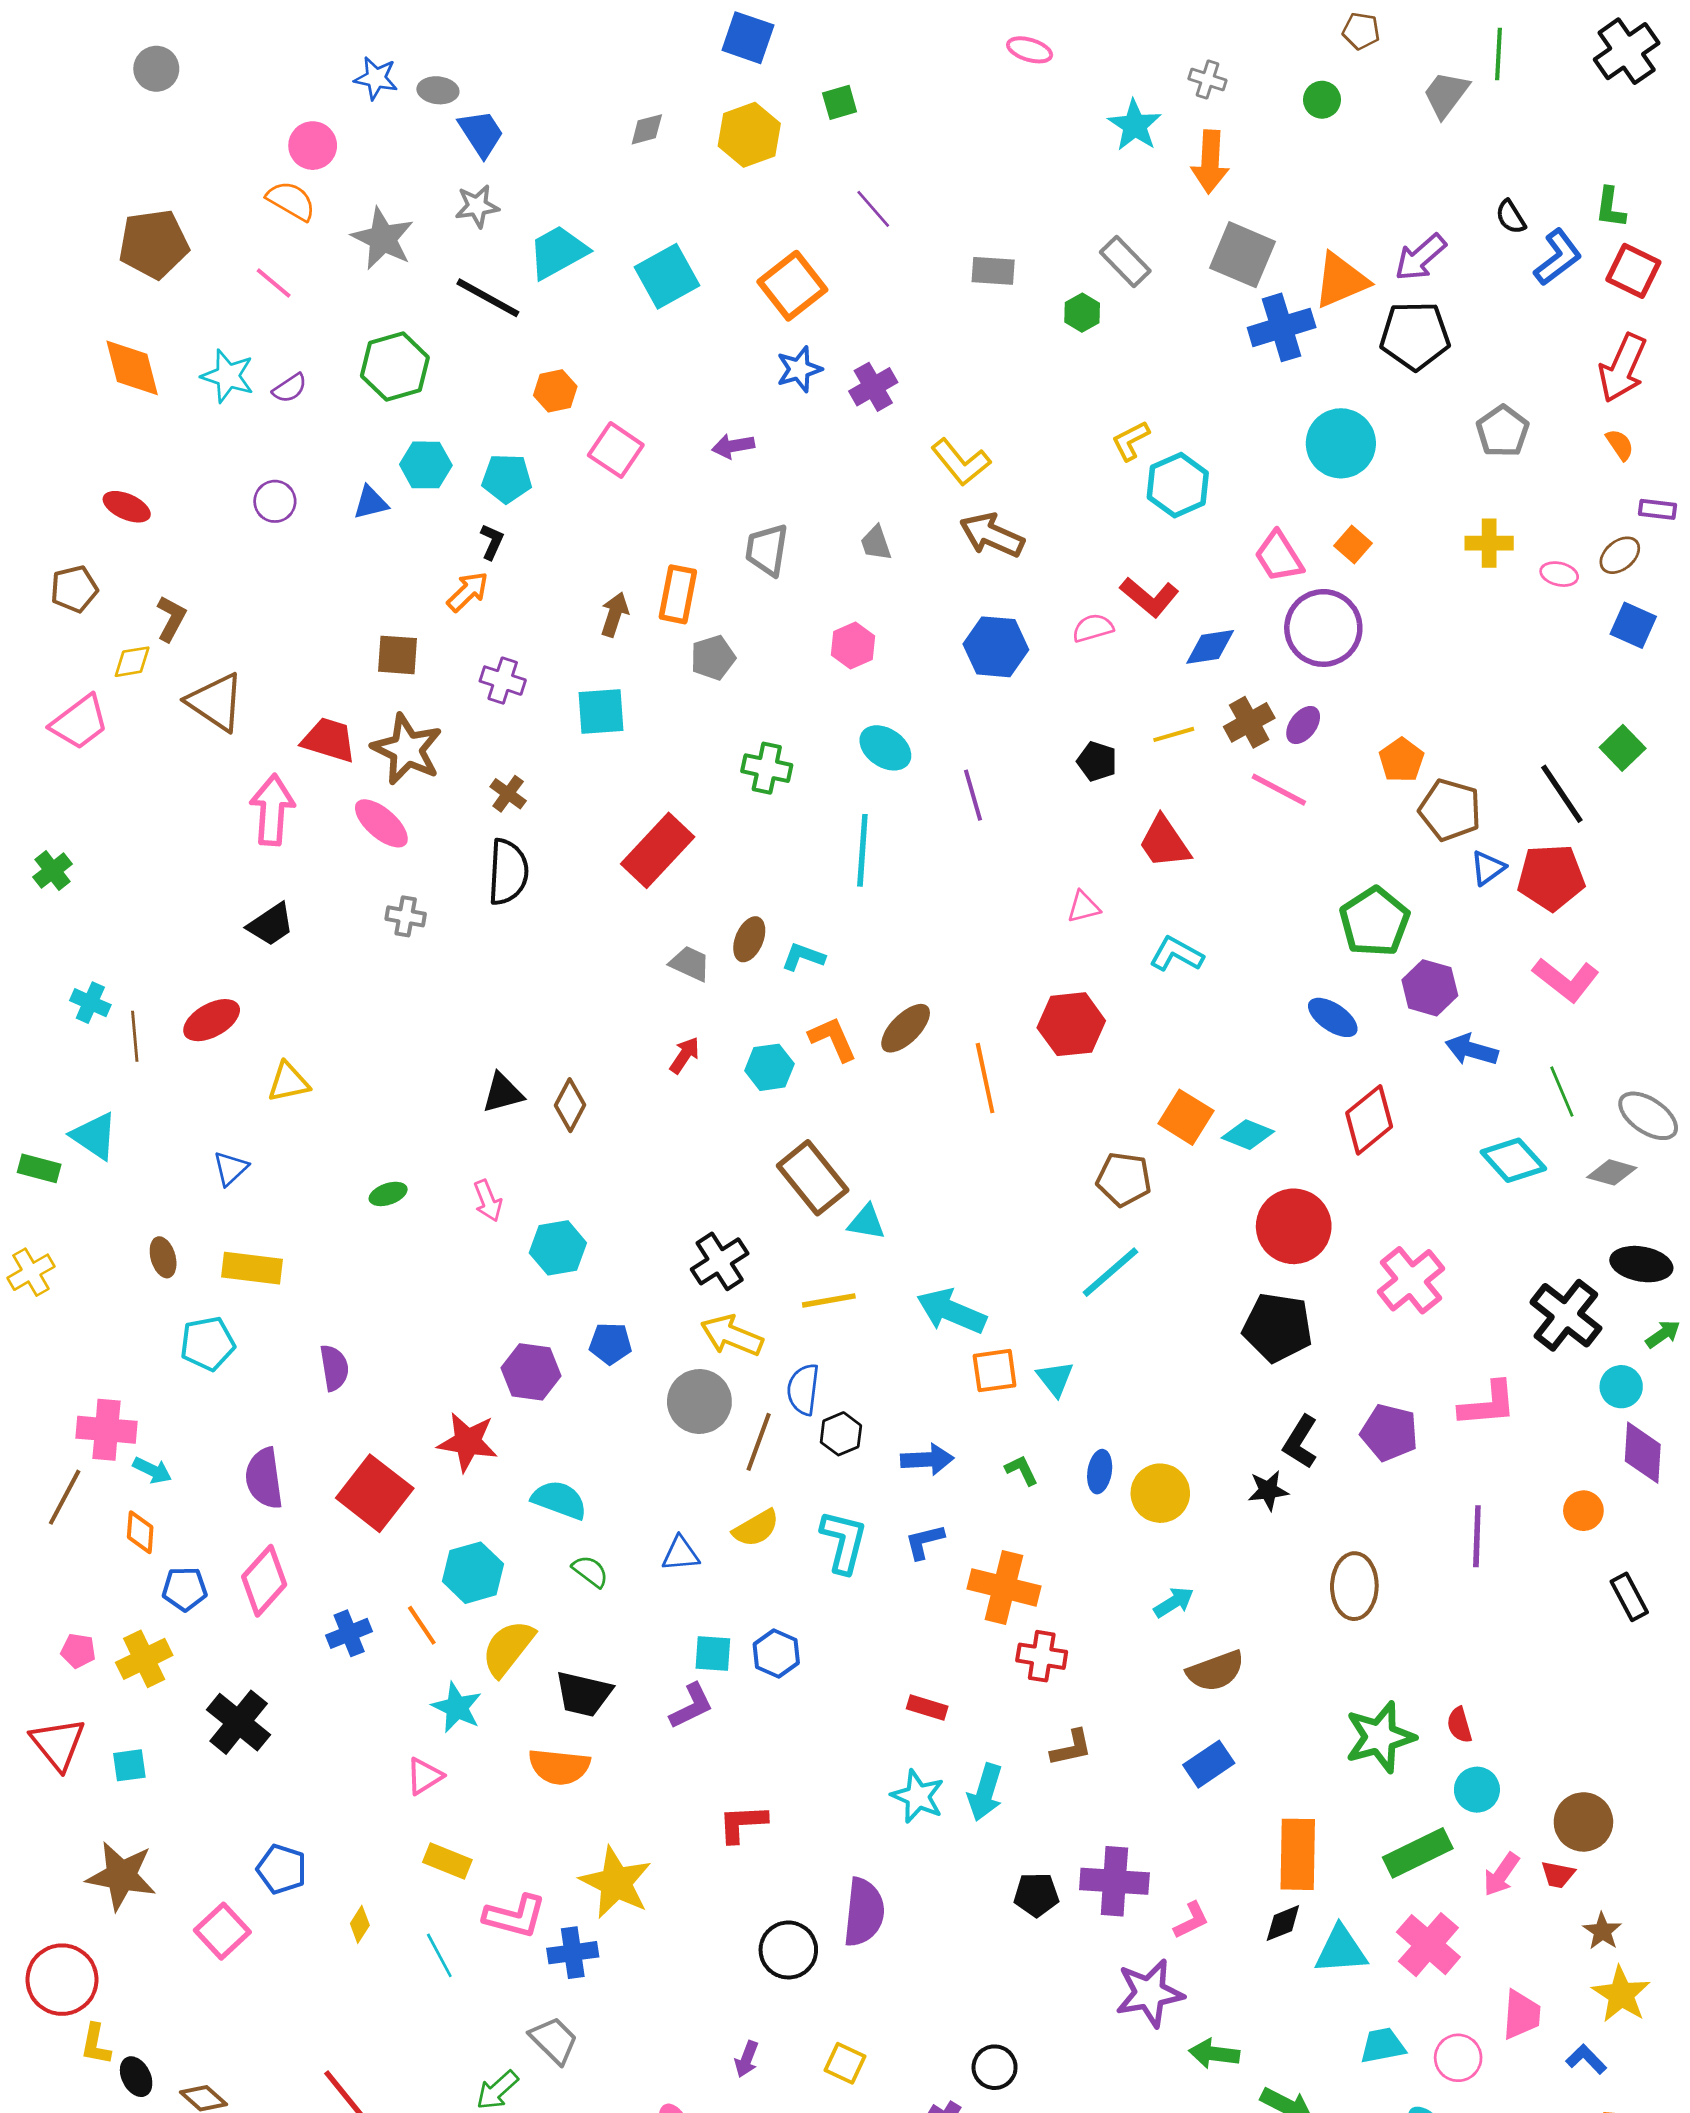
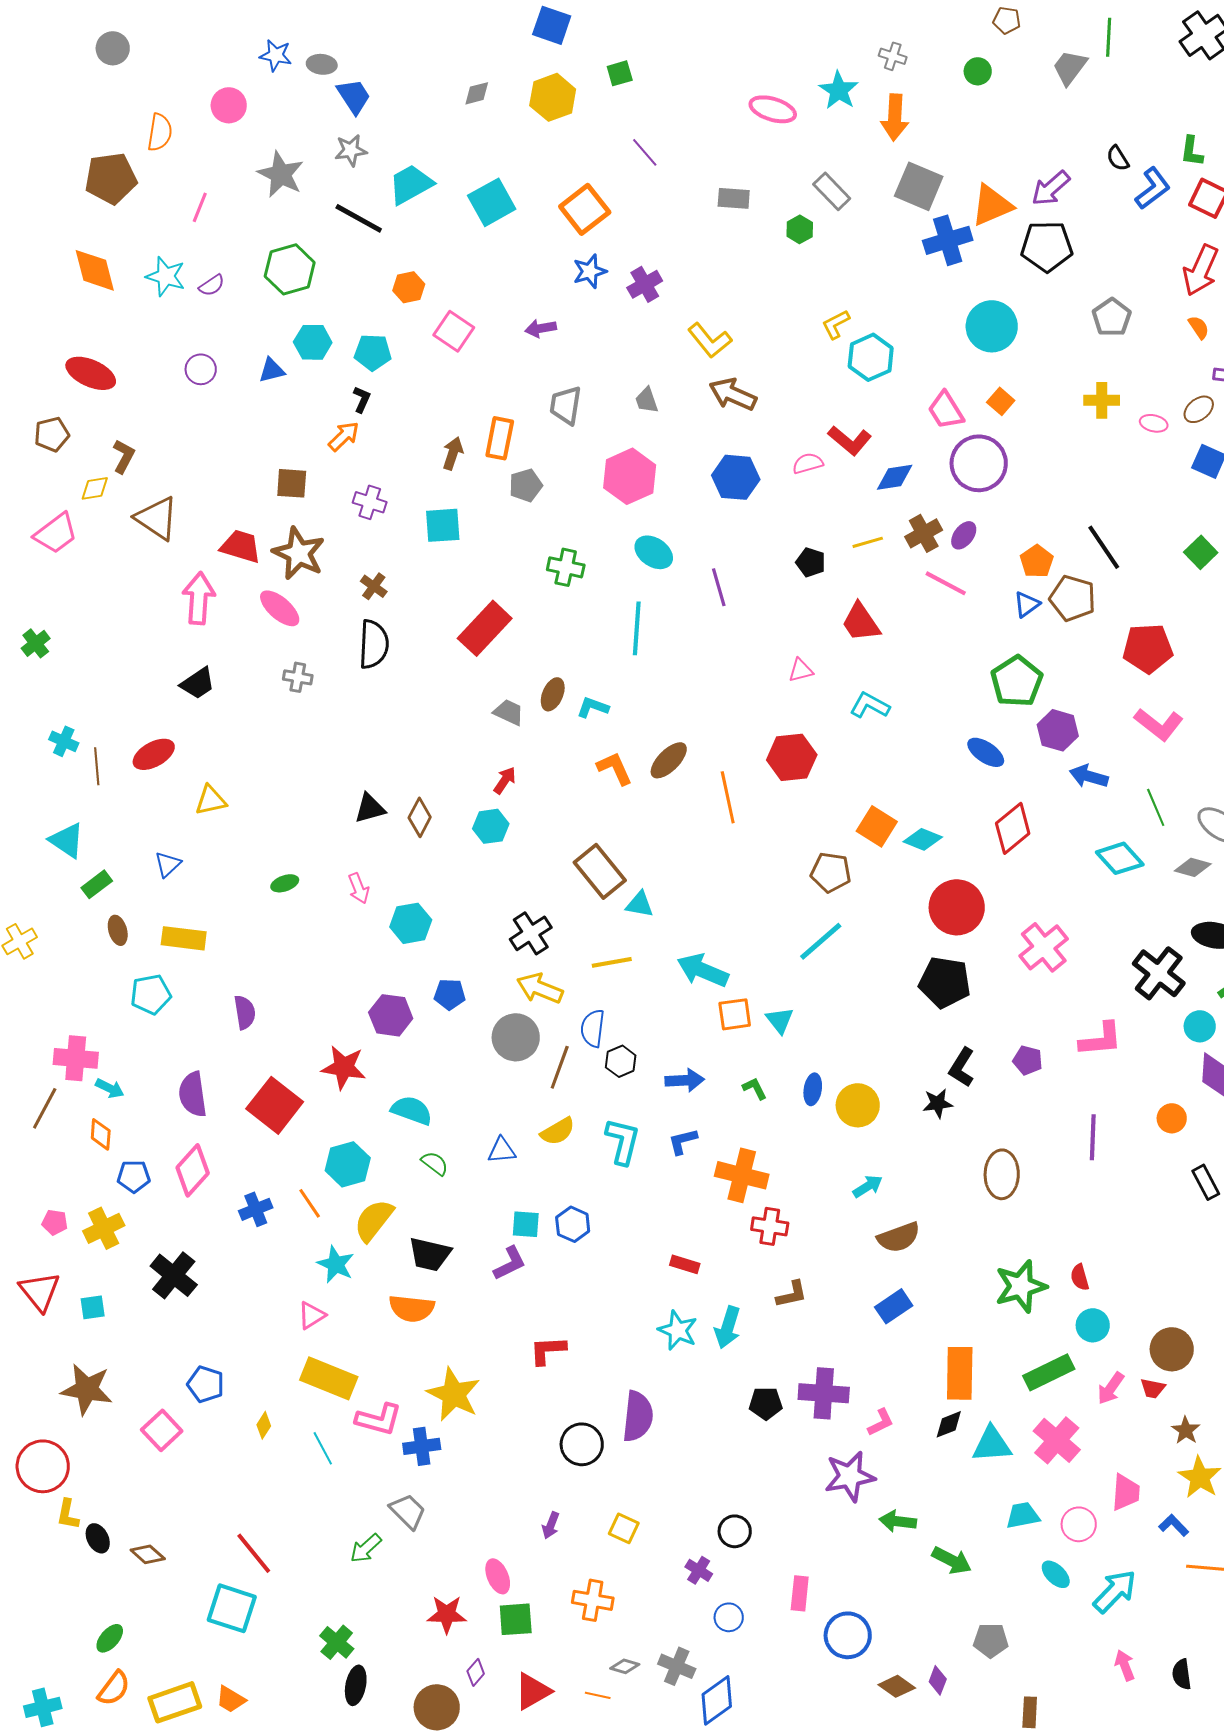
pink ellipse: (1030, 50) -> (773, 109), moved, size x1.4
orange semicircle: (291, 201) -> (160, 132), moved, turned 69
pink line: (274, 283) -> (200, 207), turned 72
red ellipse: (127, 507) -> (91, 373), size x1.4
pink hexagon: (853, 645) -> (630, 476), size x1.6
black line: (1562, 794) -> (1104, 547), moved
blue triangle: (1488, 868) -> (1027, 604), moved
cyan hexagon: (769, 1067) -> (491, 826), moved
green rectangle: (39, 1168) -> (97, 884), moved, turned -52
purple pentagon: (1389, 1432) -> (1028, 1060), size x0.7
yellow rectangle: (447, 1861) -> (329, 1378), size x1.6

